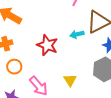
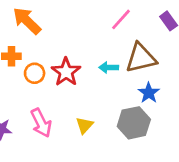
orange circle: (14, 67) -> (35, 73), moved

